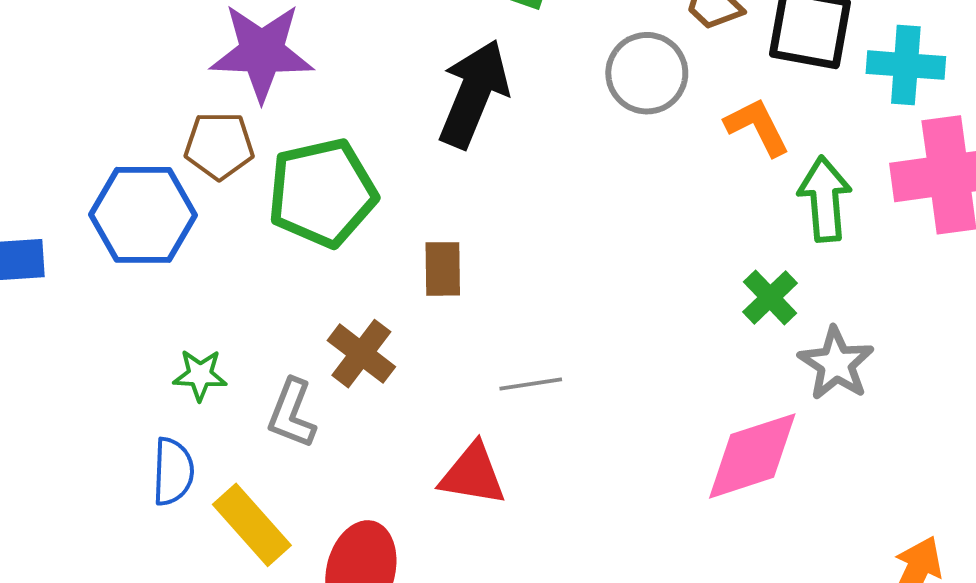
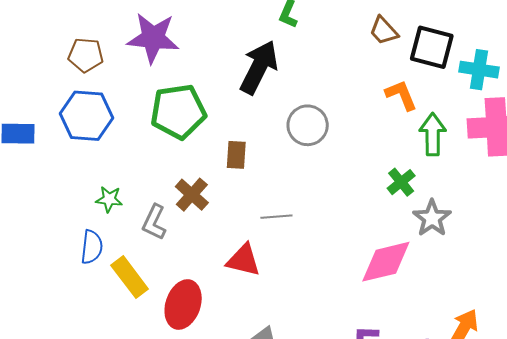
gray circle: (647, 73) -> (308, 125), moved
brown pentagon: (219, 146) -> (86, 55), moved

